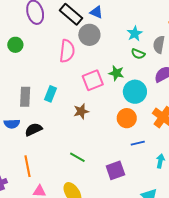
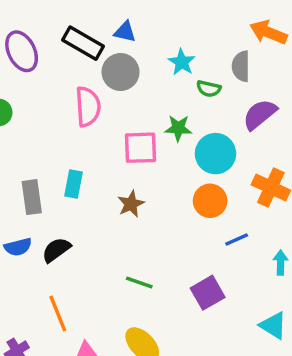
cyan star: (135, 34) -> (182, 62), moved
pink square: (93, 80) -> (141, 148), turned 30

